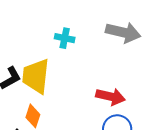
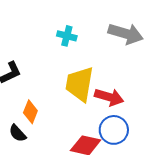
yellow trapezoid: (36, 76) -> (80, 84), moved

